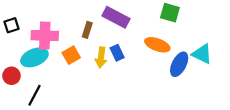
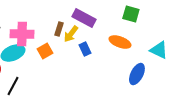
yellow arrow: (101, 57) -> (71, 34), moved, turned 30
blue ellipse: (179, 64) -> (137, 74), moved

